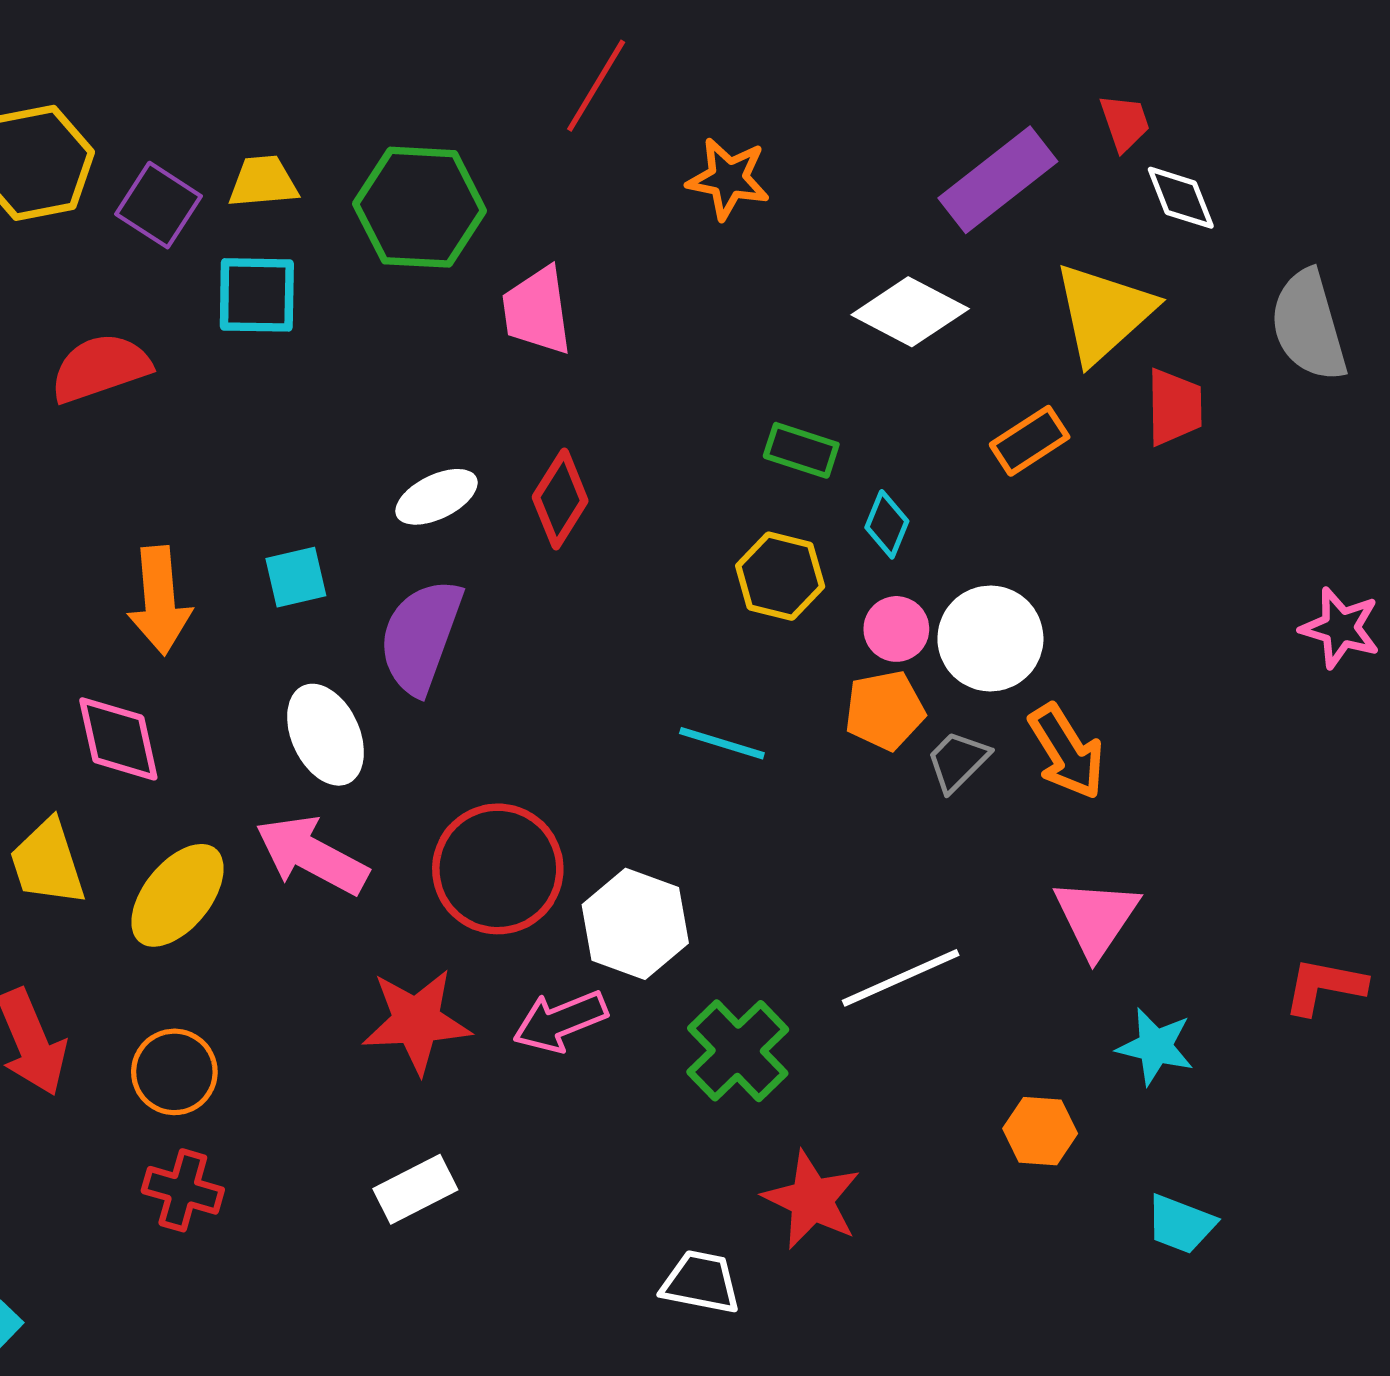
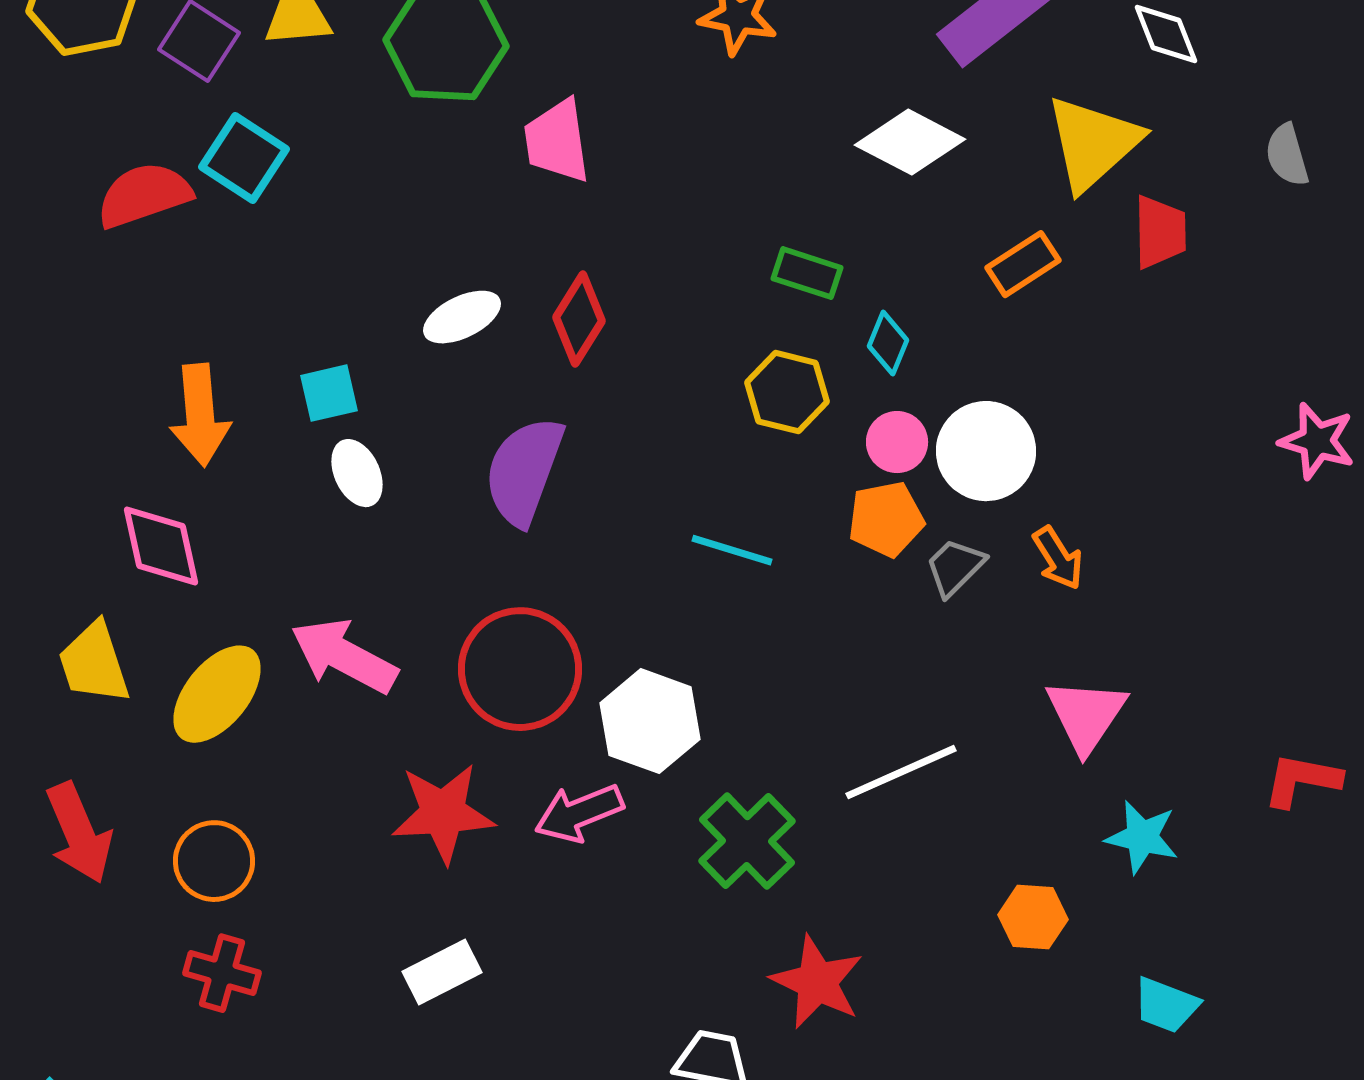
cyan square: (257, 295) -> (244, 158), moved, turned 32
gray semicircle: (1309, 326) -> (1287, 155), size x0.6
purple semicircle: (421, 636) -> (524, 471), moved
white ellipse: (326, 735) -> (357, 473), moved, size x0.7
orange arrow: (1067, 752) -> (1058, 558), size x0.7

